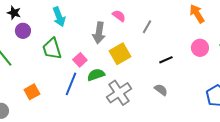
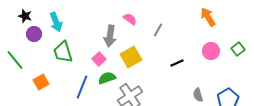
cyan arrow: (59, 17) -> (56, 22), moved
pink square: (80, 60) -> (99, 59), moved
gray semicircle: (161, 90) -> (198, 95), moved, turned -144
orange square: (32, 92) -> (41, 82), moved

